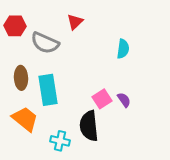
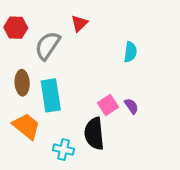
gray semicircle: (45, 43) -> (48, 46), turned 100

